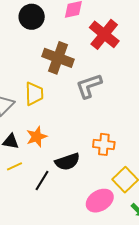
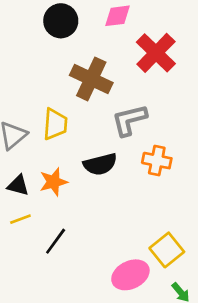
orange cross: (104, 144) -> (157, 161), moved
black semicircle: (67, 162) -> (100, 164), moved

